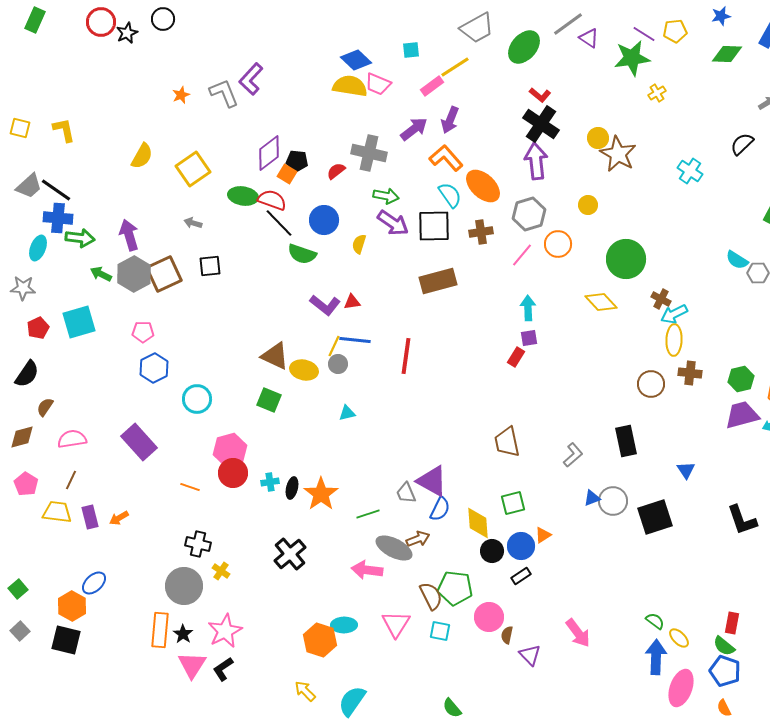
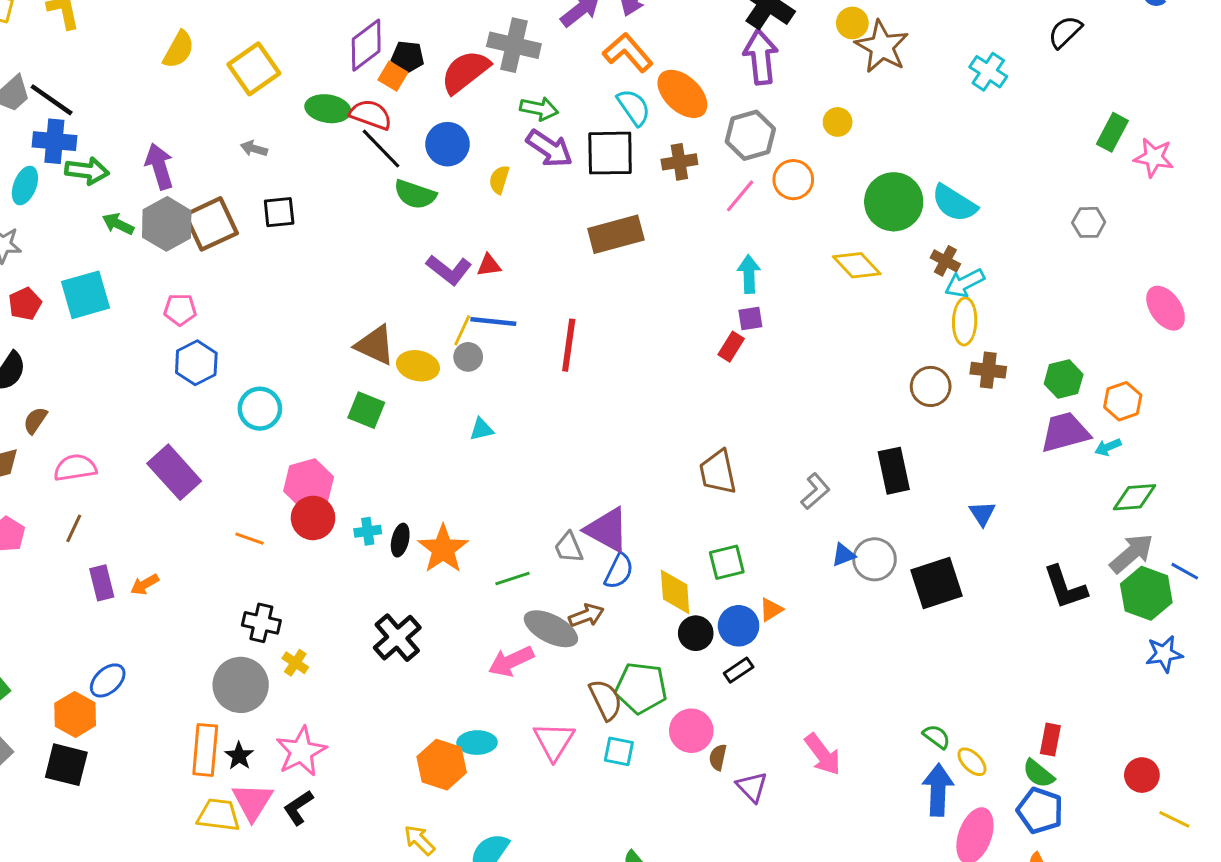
red semicircle: (336, 171) -> (465, 72), size x1.8
cyan semicircle: (737, 260) -> (954, 203), moved, size x1.4
yellow trapezoid: (57, 512) -> (218, 815), moved
pink arrow: (367, 570) -> (511, 661), turned -32

